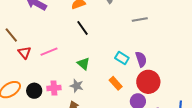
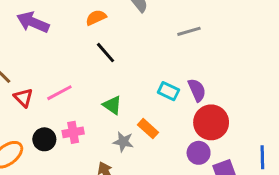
orange rectangle: (116, 83) -> (148, 129), moved
gray star: (77, 86) -> (123, 142), moved
pink cross: (54, 88) -> (73, 132), moved
black circle: (34, 91) -> (44, 139), moved

